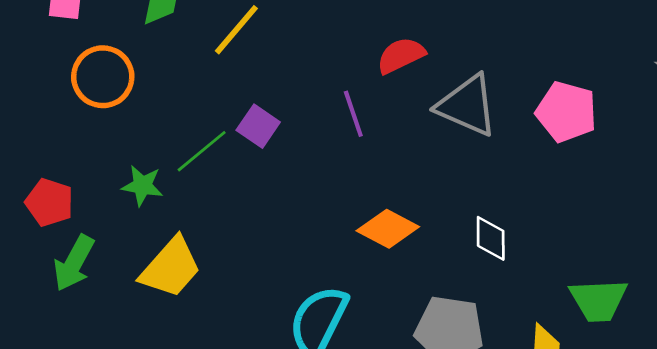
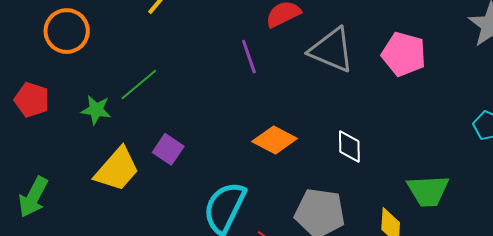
purple square: (258, 126) -> (168, 149), moved
red pentagon: (49, 202) -> (32, 100), moved
green arrow: (74, 263) -> (33, 197), moved

